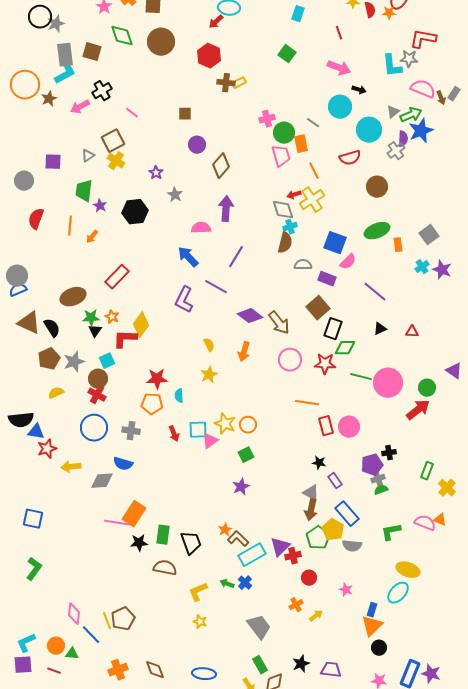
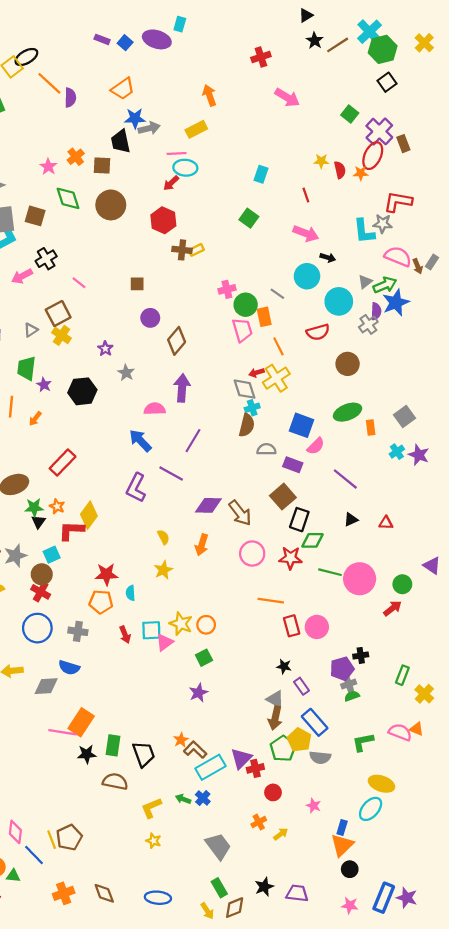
purple diamond: (250, 316) -> (208, 505), turned -35
red arrow: (418, 410) -> (392, 608), size x0.7

